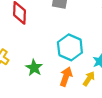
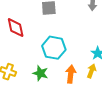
cyan hexagon: (70, 47) -> (54, 48), moved

